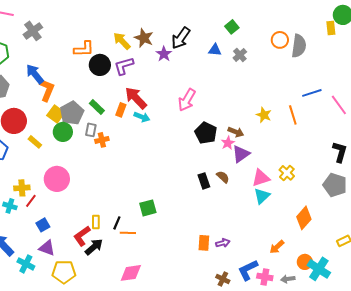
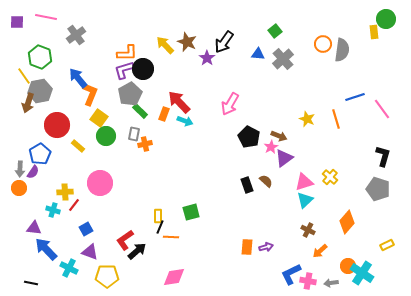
gray cross: (240, 55) -> (283, 59), size x1.5
purple L-shape: (124, 66) -> (124, 70), moved
gray pentagon: (72, 113) -> (130, 94), moved
yellow rectangle: (96, 222) -> (158, 216), moved
brown cross: (223, 279) -> (308, 230), moved

